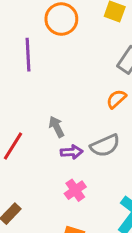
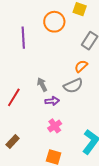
orange circle: (61, 19) -> (54, 22), moved
gray semicircle: (105, 146) -> (73, 86), moved

